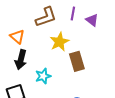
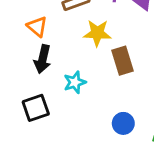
yellow star: (59, 42) -> (97, 33), turned 30

